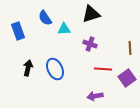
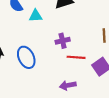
purple cross: (90, 44) -> (63, 41), moved, turned -32

